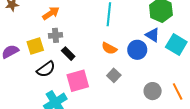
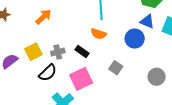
gray cross: (55, 35) -> (58, 52), moved
orange semicircle: (109, 48) -> (99, 34), moved
black rectangle: (68, 54) -> (82, 51), moved

